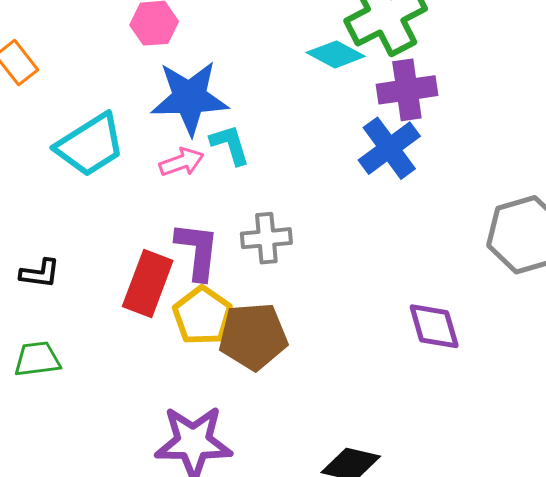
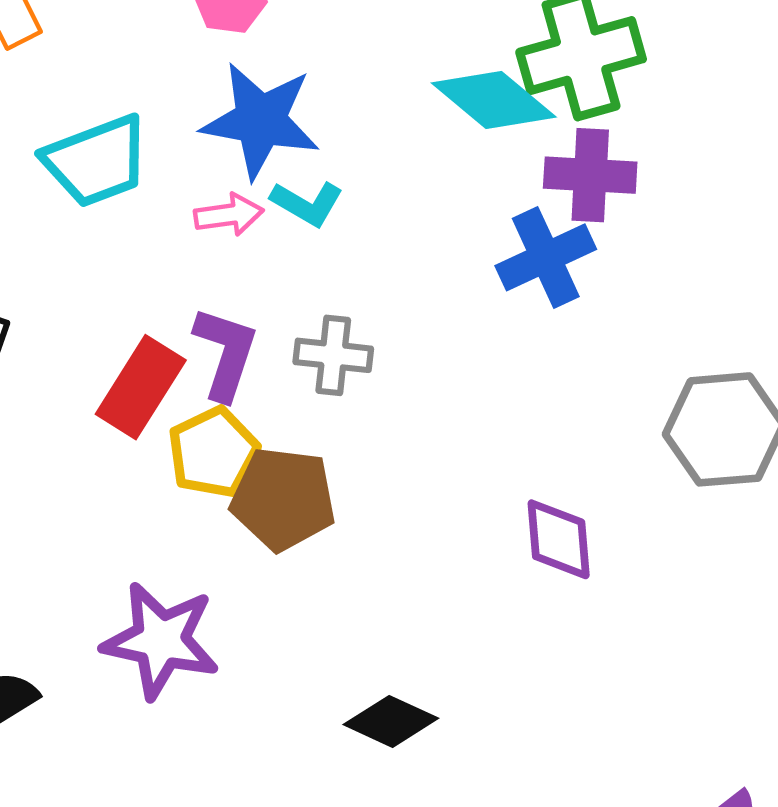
cyan diamond: (336, 54) -> (494, 100), size x1.4
cyan L-shape: (230, 145) -> (307, 203), turned 126

